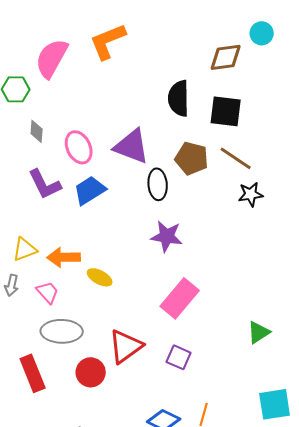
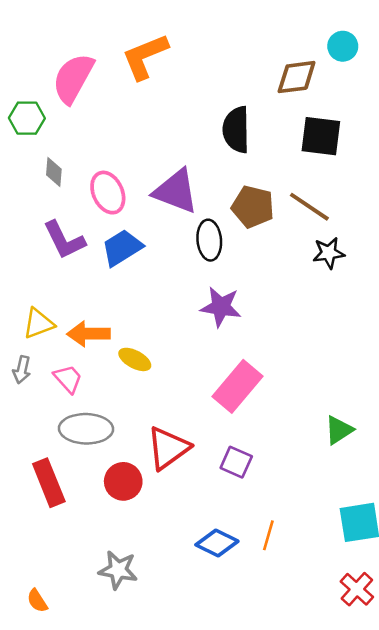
black square: (226, 111) -> (321, 136), moved

